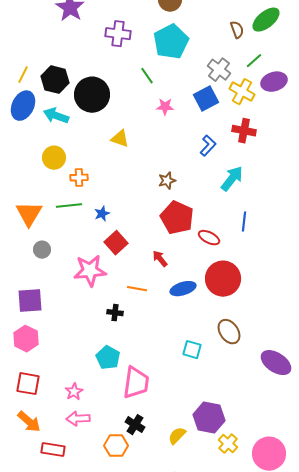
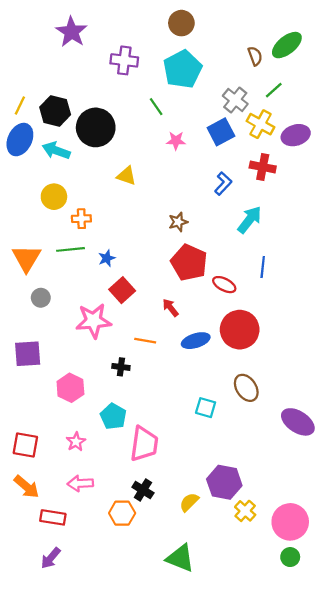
purple ellipse: (274, 82) -> (296, 135), moved
pink hexagon: (26, 339) -> (70, 388), moved
pink star: (74, 392) -> (76, 442), moved

